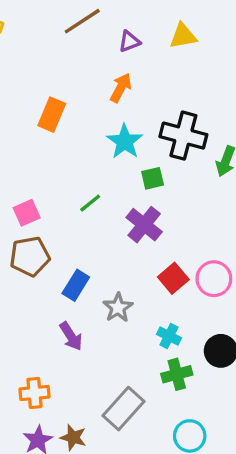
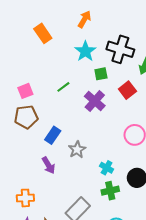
orange rectangle: (52, 115) -> (43, 33), turned -60
red square: (173, 278) -> (127, 90), moved

